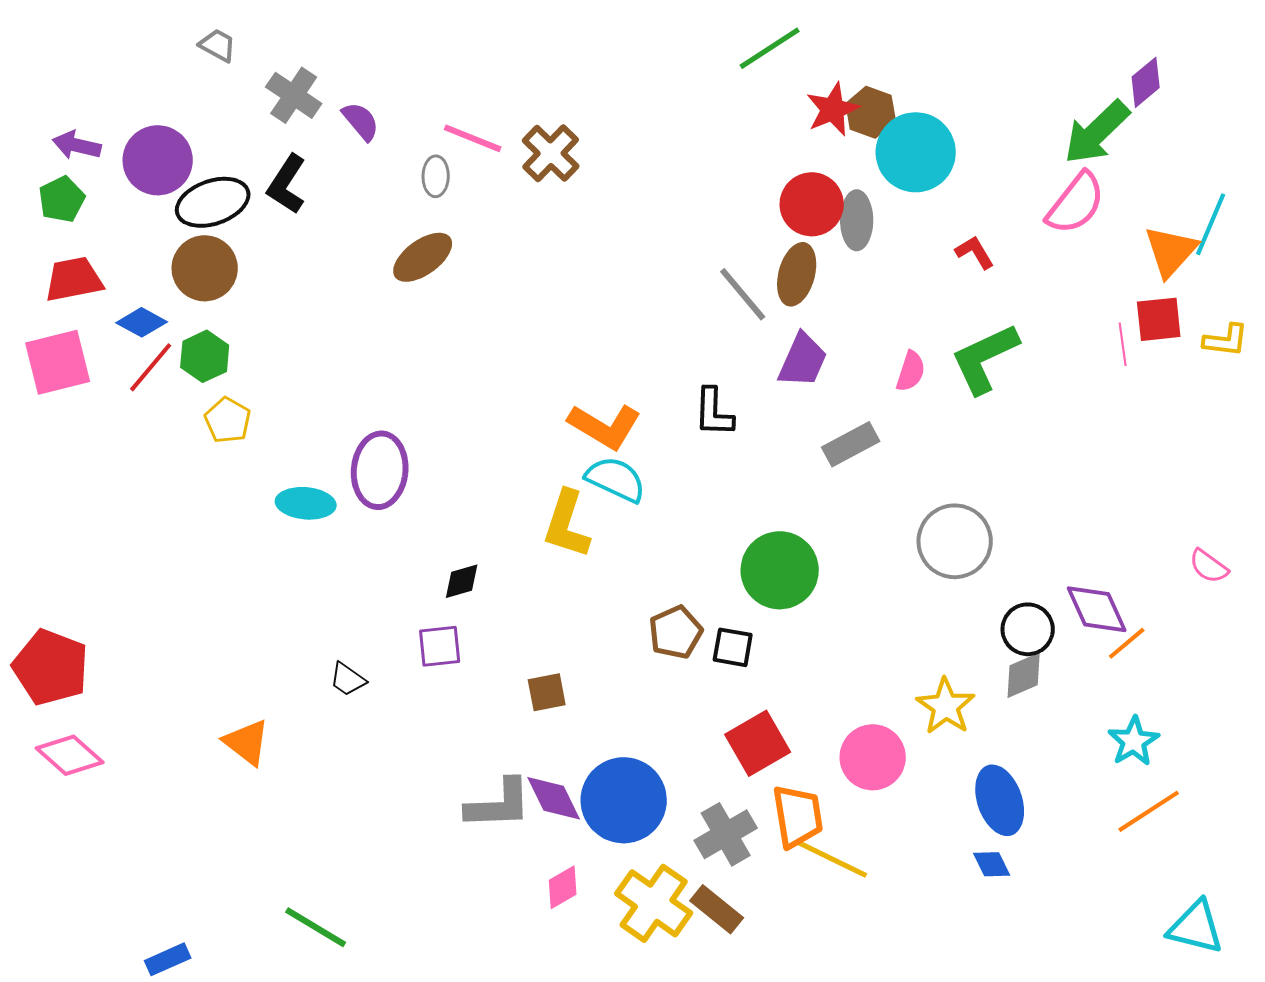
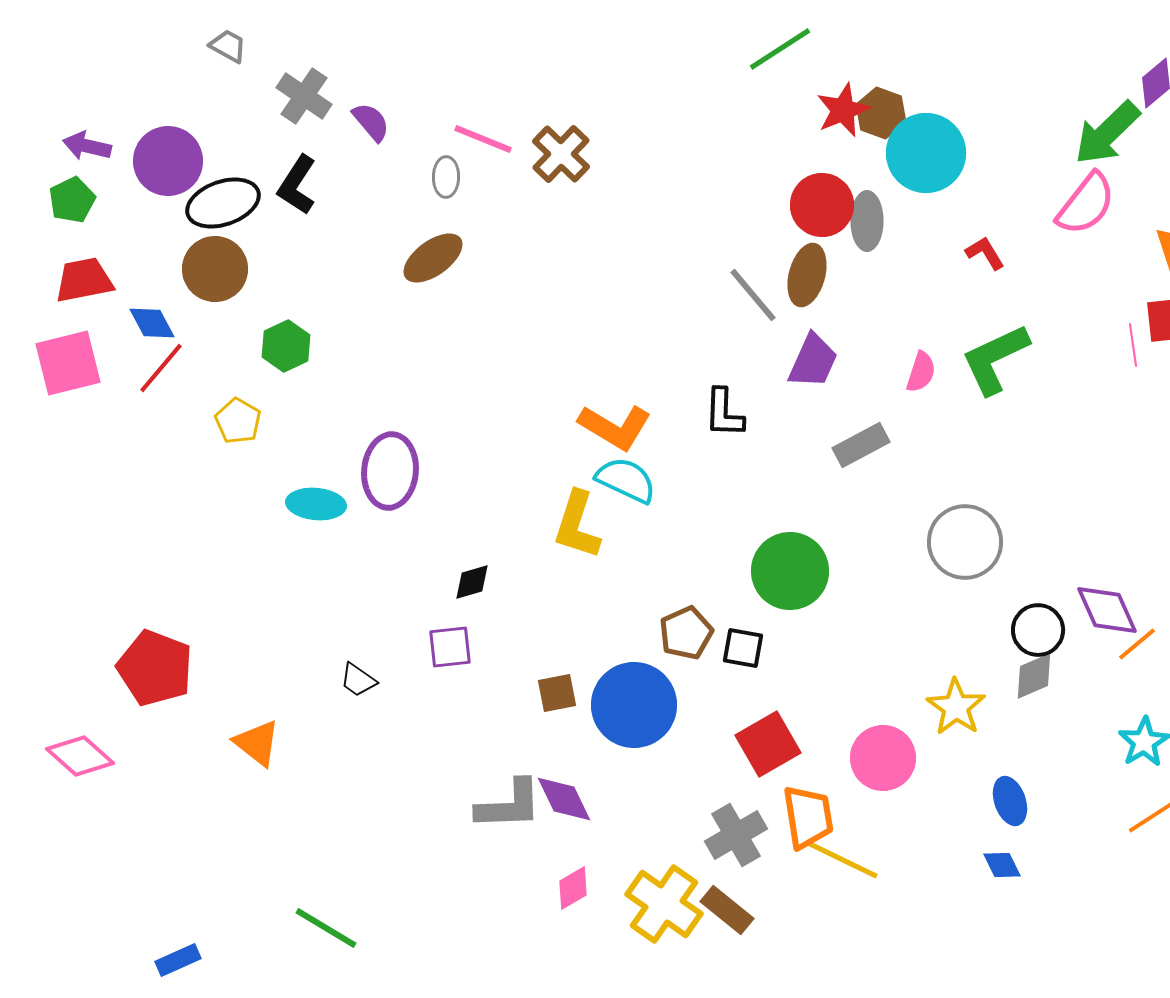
blue diamond: (142, 322) -> (152, 323), turned 33
green hexagon: (205, 356) -> (286, 346), moved
red pentagon: (51, 667) -> (155, 668), moved
blue circle: (624, 800) -> (634, 705), moved
blue ellipse: (1000, 800) -> (1010, 801), size x0.7

